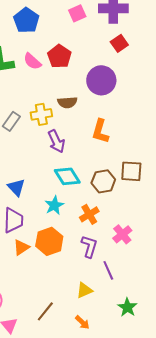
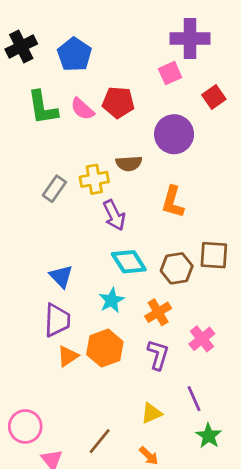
pink square: (77, 13) -> (170, 73), moved
red square: (119, 43) -> (214, 97), moved
red pentagon: (59, 56) -> (118, 102), turned -30
purple line: (108, 270) -> (194, 399), moved

